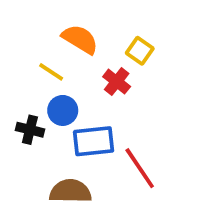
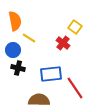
orange semicircle: (80, 39) -> (15, 21), moved, turned 48
blue circle: (63, 110) -> (13, 50), moved

